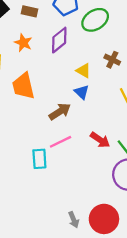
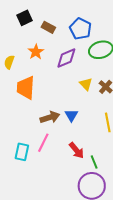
yellow triangle: (83, 71) -> (86, 84), moved
blue triangle: (82, 92) -> (71, 115), moved
pink line: (60, 142) -> (43, 143), turned -54

